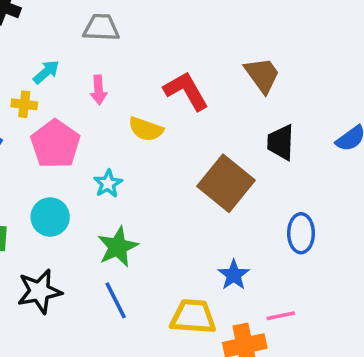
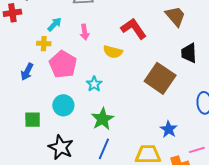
black star: (39, 291) -> (61, 147), turned -30
blue line: (116, 300) -> (104, 149), turned 55

